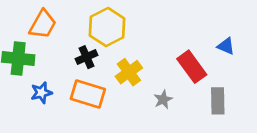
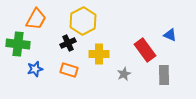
yellow cross: (129, 72) -> (99, 54), turned 36
orange rectangle: (88, 94) -> (69, 70), size x0.7

